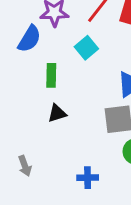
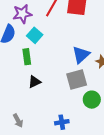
cyan square: (86, 48) -> (35, 35), moved

